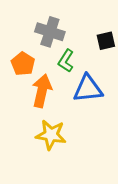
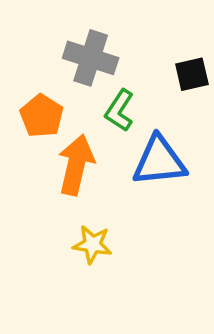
yellow star: (51, 135) -> (92, 244), size x0.7

